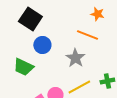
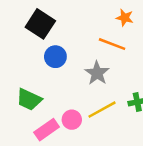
green trapezoid: (23, 67) -> (29, 99), moved

